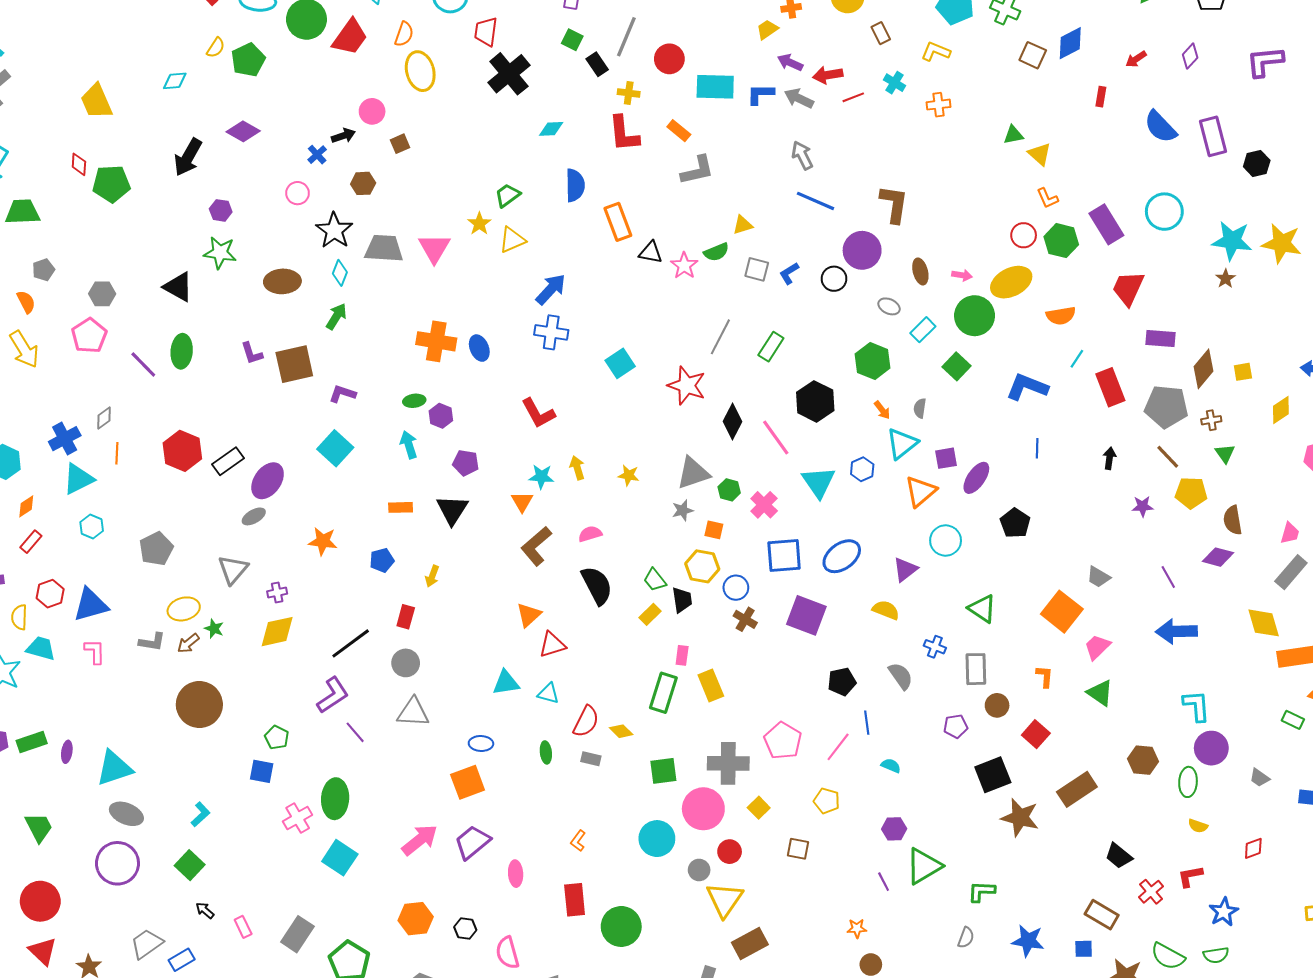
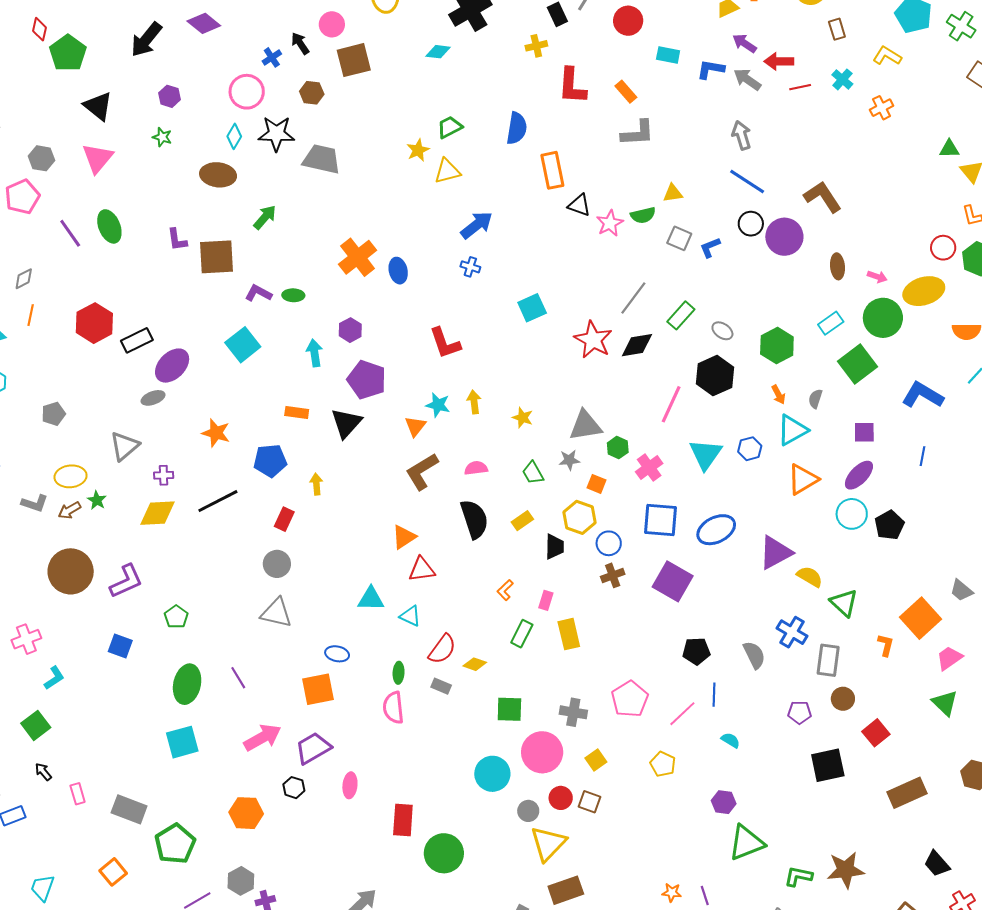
cyan rectangle: (715, 87) -> (668, 55), size x0.6
yellow cross: (629, 93) -> (536, 46), moved, turned -30
orange cross: (939, 105) -> (882, 108), turned -30
cyan diamond: (551, 129) -> (438, 52), moved
black arrow: (343, 136) -> (300, 43), turned -115
brown square: (400, 144) -> (354, 60), size x1.8
green pentagon: (111, 184) -> (68, 53), turned 30
pink circle: (298, 193) -> (247, 92), size x1.5
brown L-shape: (894, 204) -> (823, 197), turned -51
black star: (334, 230) -> (276, 134), turned 30
pink triangle: (434, 248) -> (98, 158), moved
green star: (220, 253) -> (162, 137), size x0.6
cyan diamond: (340, 273) -> (234, 136), moved
black circle: (834, 279) -> (751, 224), moved
black triangle: (178, 287) -> (98, 106), moved
gray ellipse: (889, 306) -> (722, 331), moved
blue cross: (551, 332) -> (470, 267), size x0.6
orange cross: (436, 341) -> (358, 257), turned 33
green ellipse: (182, 351) -> (109, 226), turned -36
green square: (957, 366) -> (857, 364), size x1.4
green ellipse: (414, 401) -> (293, 295), moved
black diamond: (733, 422) -> (637, 345), moved, turned 44
pink line: (776, 437) -> (671, 404), turned 51
purple square: (946, 458) -> (864, 432), moved
purple pentagon: (466, 463) -> (367, 380), size x1.5
cyan circle: (946, 540) -> (852, 514), moved
gray pentagon: (156, 549) -> (53, 414), size x0.7
blue pentagon: (382, 560) -> (270, 461), size x1.4
purple triangle: (905, 569) -> (775, 553), size x1.4
yellow arrow: (432, 576) -> (316, 484), turned 145
green trapezoid: (655, 580) -> (533, 473), moved
yellow semicircle: (886, 610) -> (810, 577), moved
yellow rectangle: (650, 614) -> (522, 521), moved
brown cross: (745, 619) -> (613, 575), turned 30
black line: (351, 643) -> (218, 501), moved
blue cross: (935, 647) -> (792, 632), size x1.4
orange L-shape: (1045, 676) -> (886, 645), moved
green rectangle: (663, 693) -> (522, 634), size x0.7
purple L-shape: (333, 695) -> (126, 581), moved
yellow diamond: (621, 731) -> (475, 664), turned -35
purple line: (355, 732) -> (238, 678), moved
green pentagon: (277, 738) -> (176, 617), moved
gray cross: (728, 763) -> (573, 712), size x0.7
brown star: (1020, 817) -> (846, 870), moved, turned -30
pink cross: (298, 818) -> (26, 639), moved
orange L-shape: (578, 841) -> (505, 590), moved
brown square: (798, 849) -> (590, 802), moved
cyan square: (340, 858) -> (182, 742), turned 32
purple line: (884, 882) -> (705, 895), moved
black hexagon: (465, 929) -> (294, 788), moved
gray rectangle: (297, 934) -> (129, 809), turned 68
pink semicircle: (507, 953) -> (393, 708), moved

